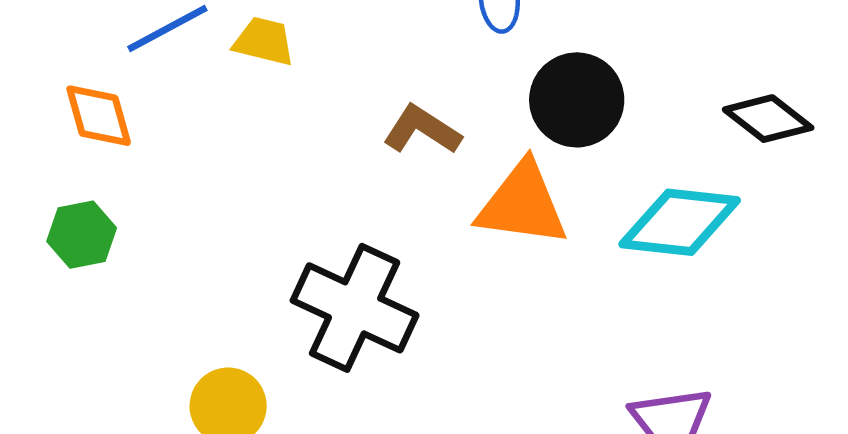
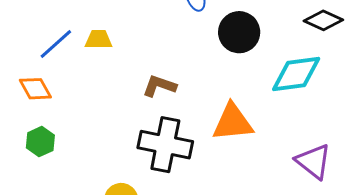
brown L-shape: (422, 130) -> (159, 86), moved
orange triangle: (522, 204) -> (233, 122), moved

